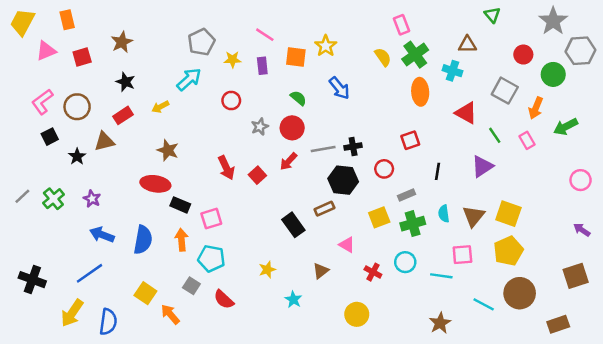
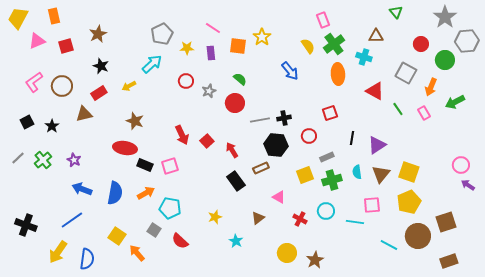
blue arrow: (339, 88) -> (290, 71), moved
gray star: (260, 127) -> (209, 91), moved
black square: (50, 137) -> (27, 122), moved
black star: (77, 156) -> (52, 126), moved
red arrow: (288, 161) -> (232, 150), moved, turned 105
purple triangle: (482, 166) -> (377, 145), moved
pink circle: (581, 180) -> (461, 165), moved
pink square: (211, 219) -> (170, 166), moved
orange arrow: (181, 240) -> (146, 193), turned 66
brown square: (576, 276) -> (446, 222), moved
brown star: (440, 323) -> (315, 260), moved

